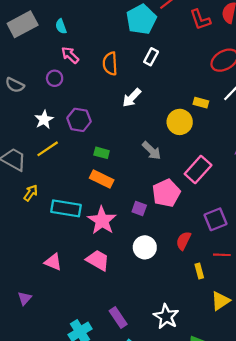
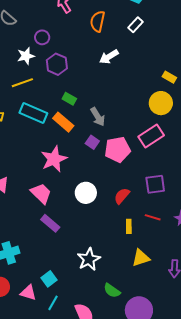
purple circle: (55, 78) -> (42, 37), moved
yellow circle: (180, 122) -> (161, 103), moved
gray arrow: (152, 151) -> (98, 117), moved
cyan rectangle: (66, 208) -> (33, 113), moved
purple square: (139, 209) -> (92, 142), moved
purple rectangle: (118, 317) -> (50, 223), moved, turned -30

